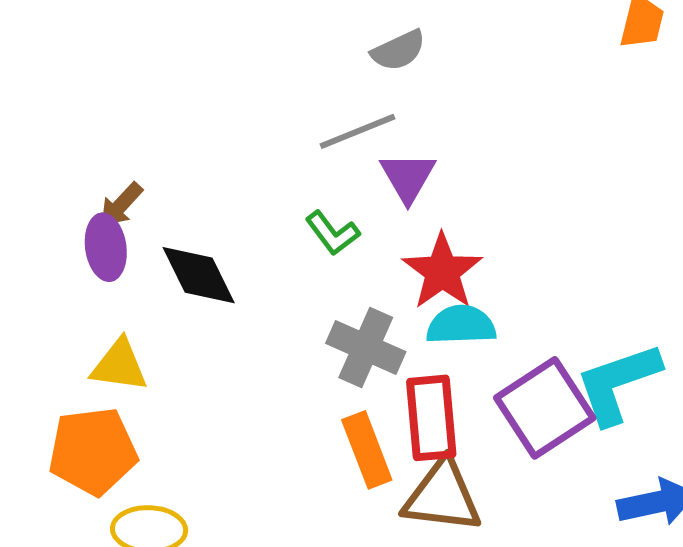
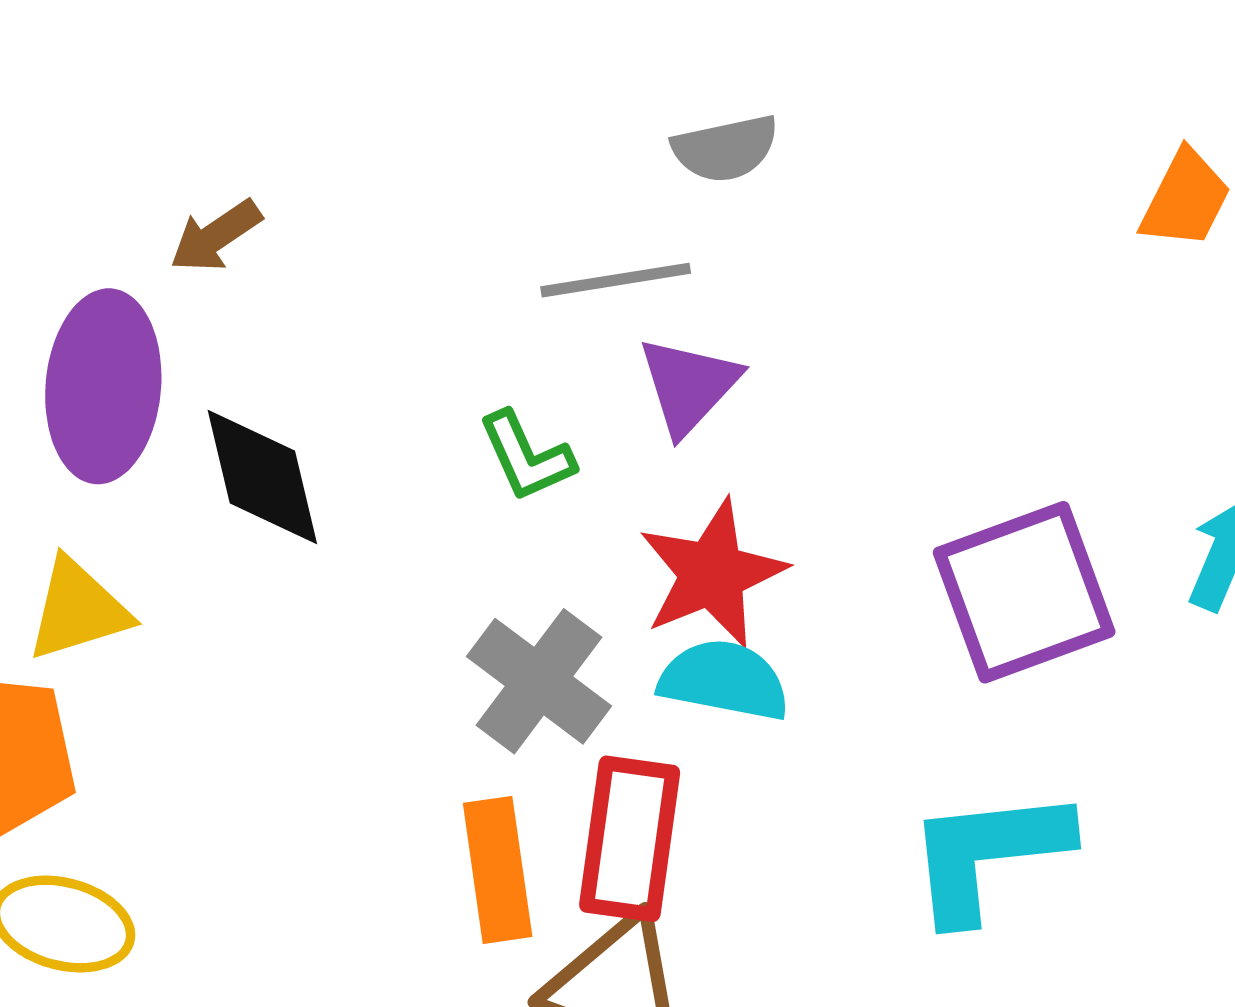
brown arrow: (121, 205) -> (216, 236), moved
purple ellipse: (106, 247) -> (103, 386), size x1.5
yellow triangle: (119, 365) -> (78, 610), turned -38
purple square: (545, 408) -> (1024, 592), moved

